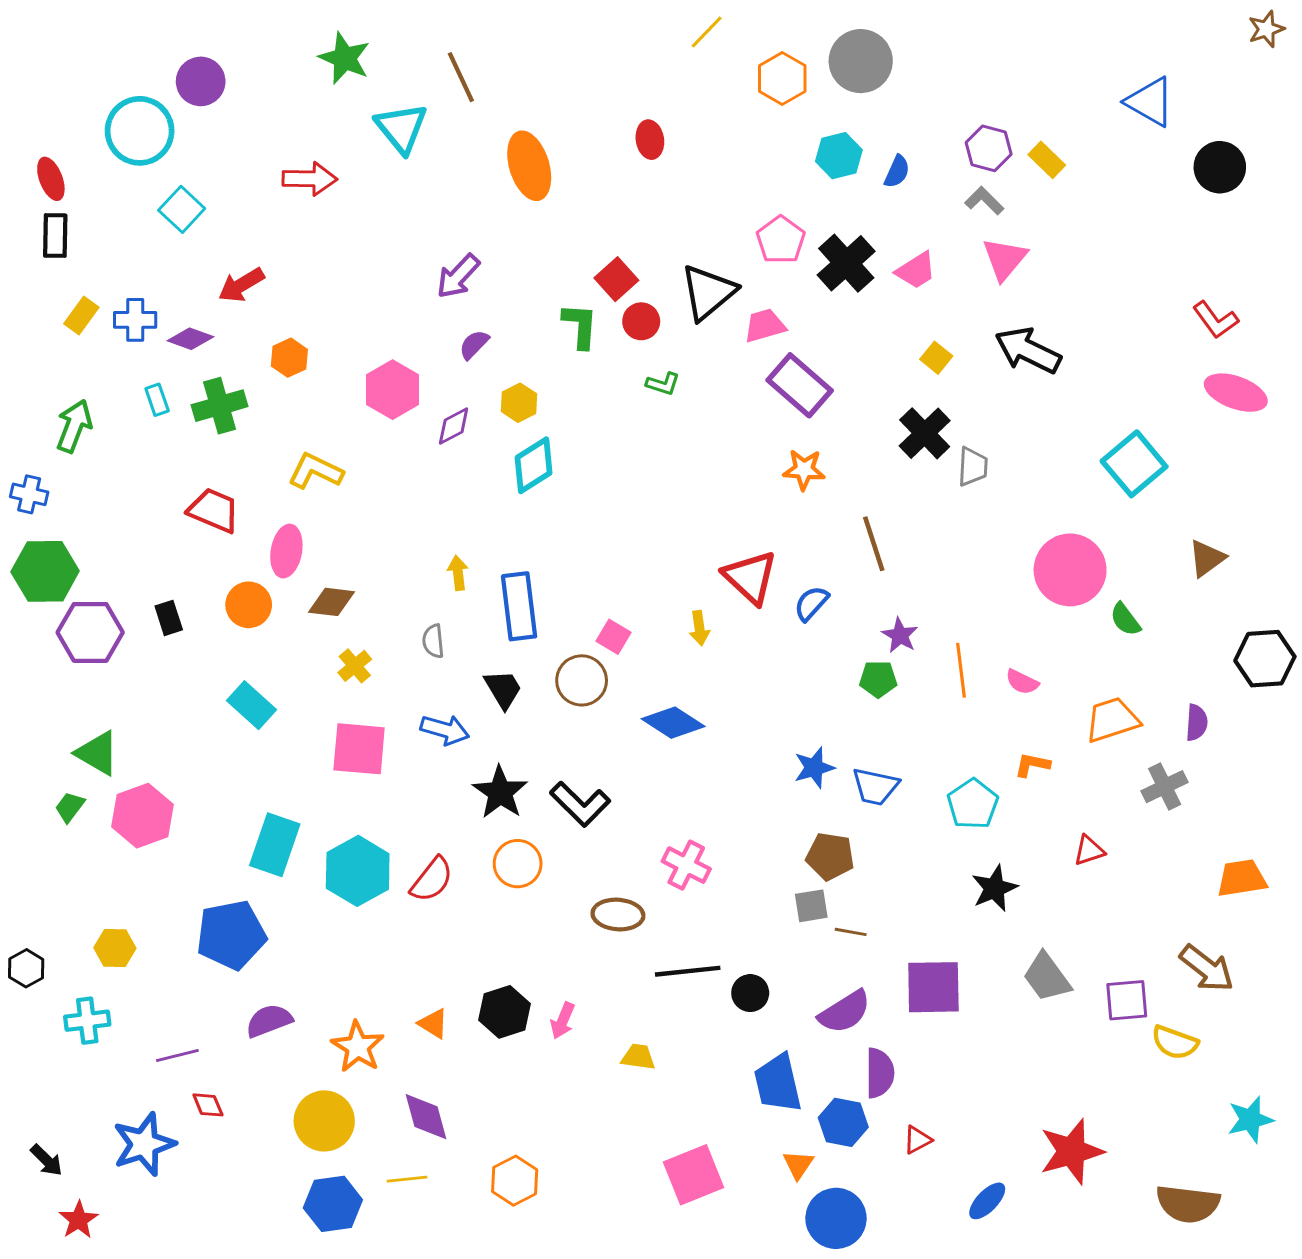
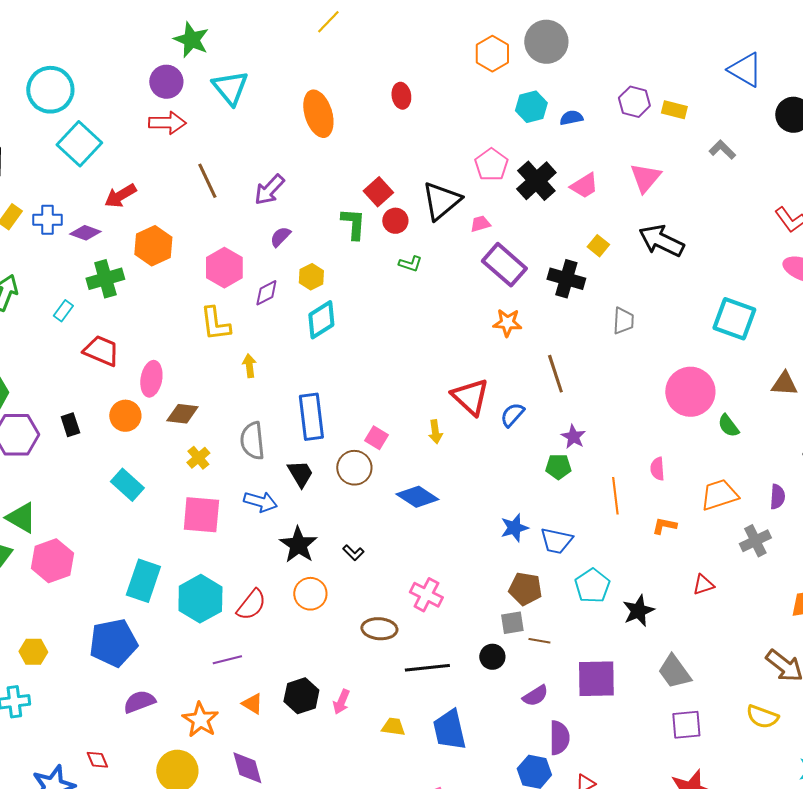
yellow line: (707, 32) -> (328, 22), moved
brown line: (461, 77) -> (207, 181), moved
purple circle: (201, 81) -> (166, 82), moved
yellow rectangle: (1047, 160) -> (674, 110), turned -30
blue semicircle: (897, 172) -> (571, 118), turned -125
gray L-shape: (984, 201) -> (722, 150), moved
cyan square: (182, 209) -> (79, 144), size x1.4
pink trapezoid: (765, 326) -> (480, 224), size x0.7
orange hexagon: (289, 358) -> (153, 246), size x1.5
cyan rectangle: (157, 400) -> (63, 311), moved, turned 55
black cross: (925, 433) -> (566, 279), moved, turned -30
cyan square: (1134, 464) -> (734, 319), turned -30
yellow L-shape: (315, 471) -> (215, 324), moved, turned -123
brown triangle: (1207, 558) -> (784, 384), turned 40
yellow arrow: (458, 573) -> (249, 366), moved
gray semicircle: (433, 641) -> (252, 441), size x1.6
orange line: (961, 670) -> (615, 496), moved
pink semicircle: (1022, 682) -> (657, 469), turned 60
black L-shape: (580, 804) -> (353, 553), size x0.5
cyan pentagon: (973, 804) -> (592, 586), moved
black circle: (750, 993) -> (492, 657), moved
purple square: (1127, 1000) -> (686, 725), moved
purple semicircle: (845, 1012) -> (535, 696), size x0.7
purple line: (177, 1056) -> (227, 660), moved
blue trapezoid: (778, 1083) -> (449, 730), moved

